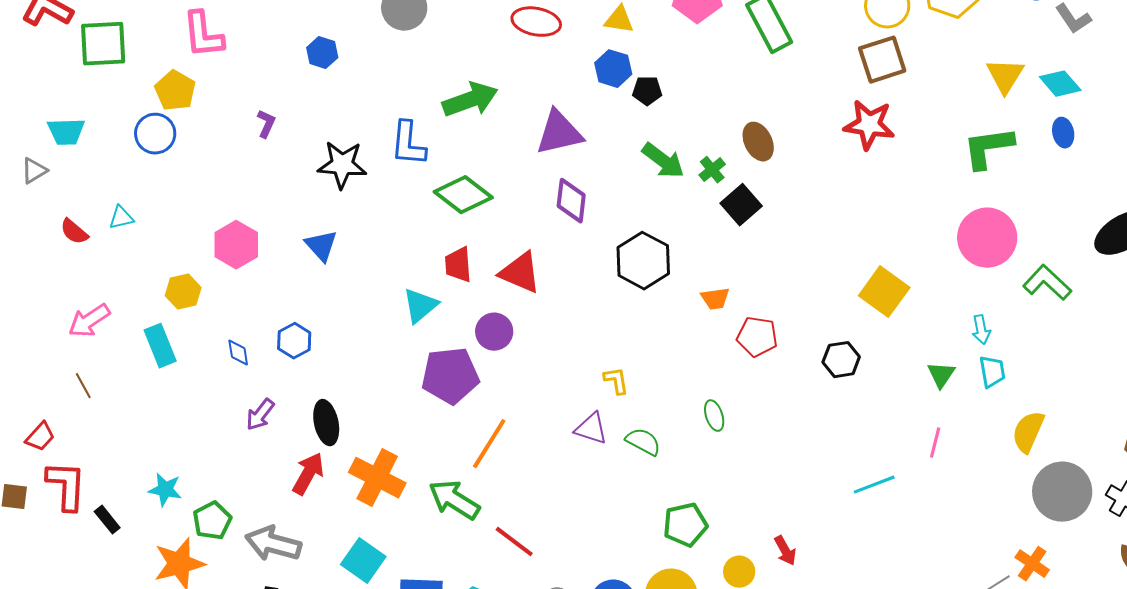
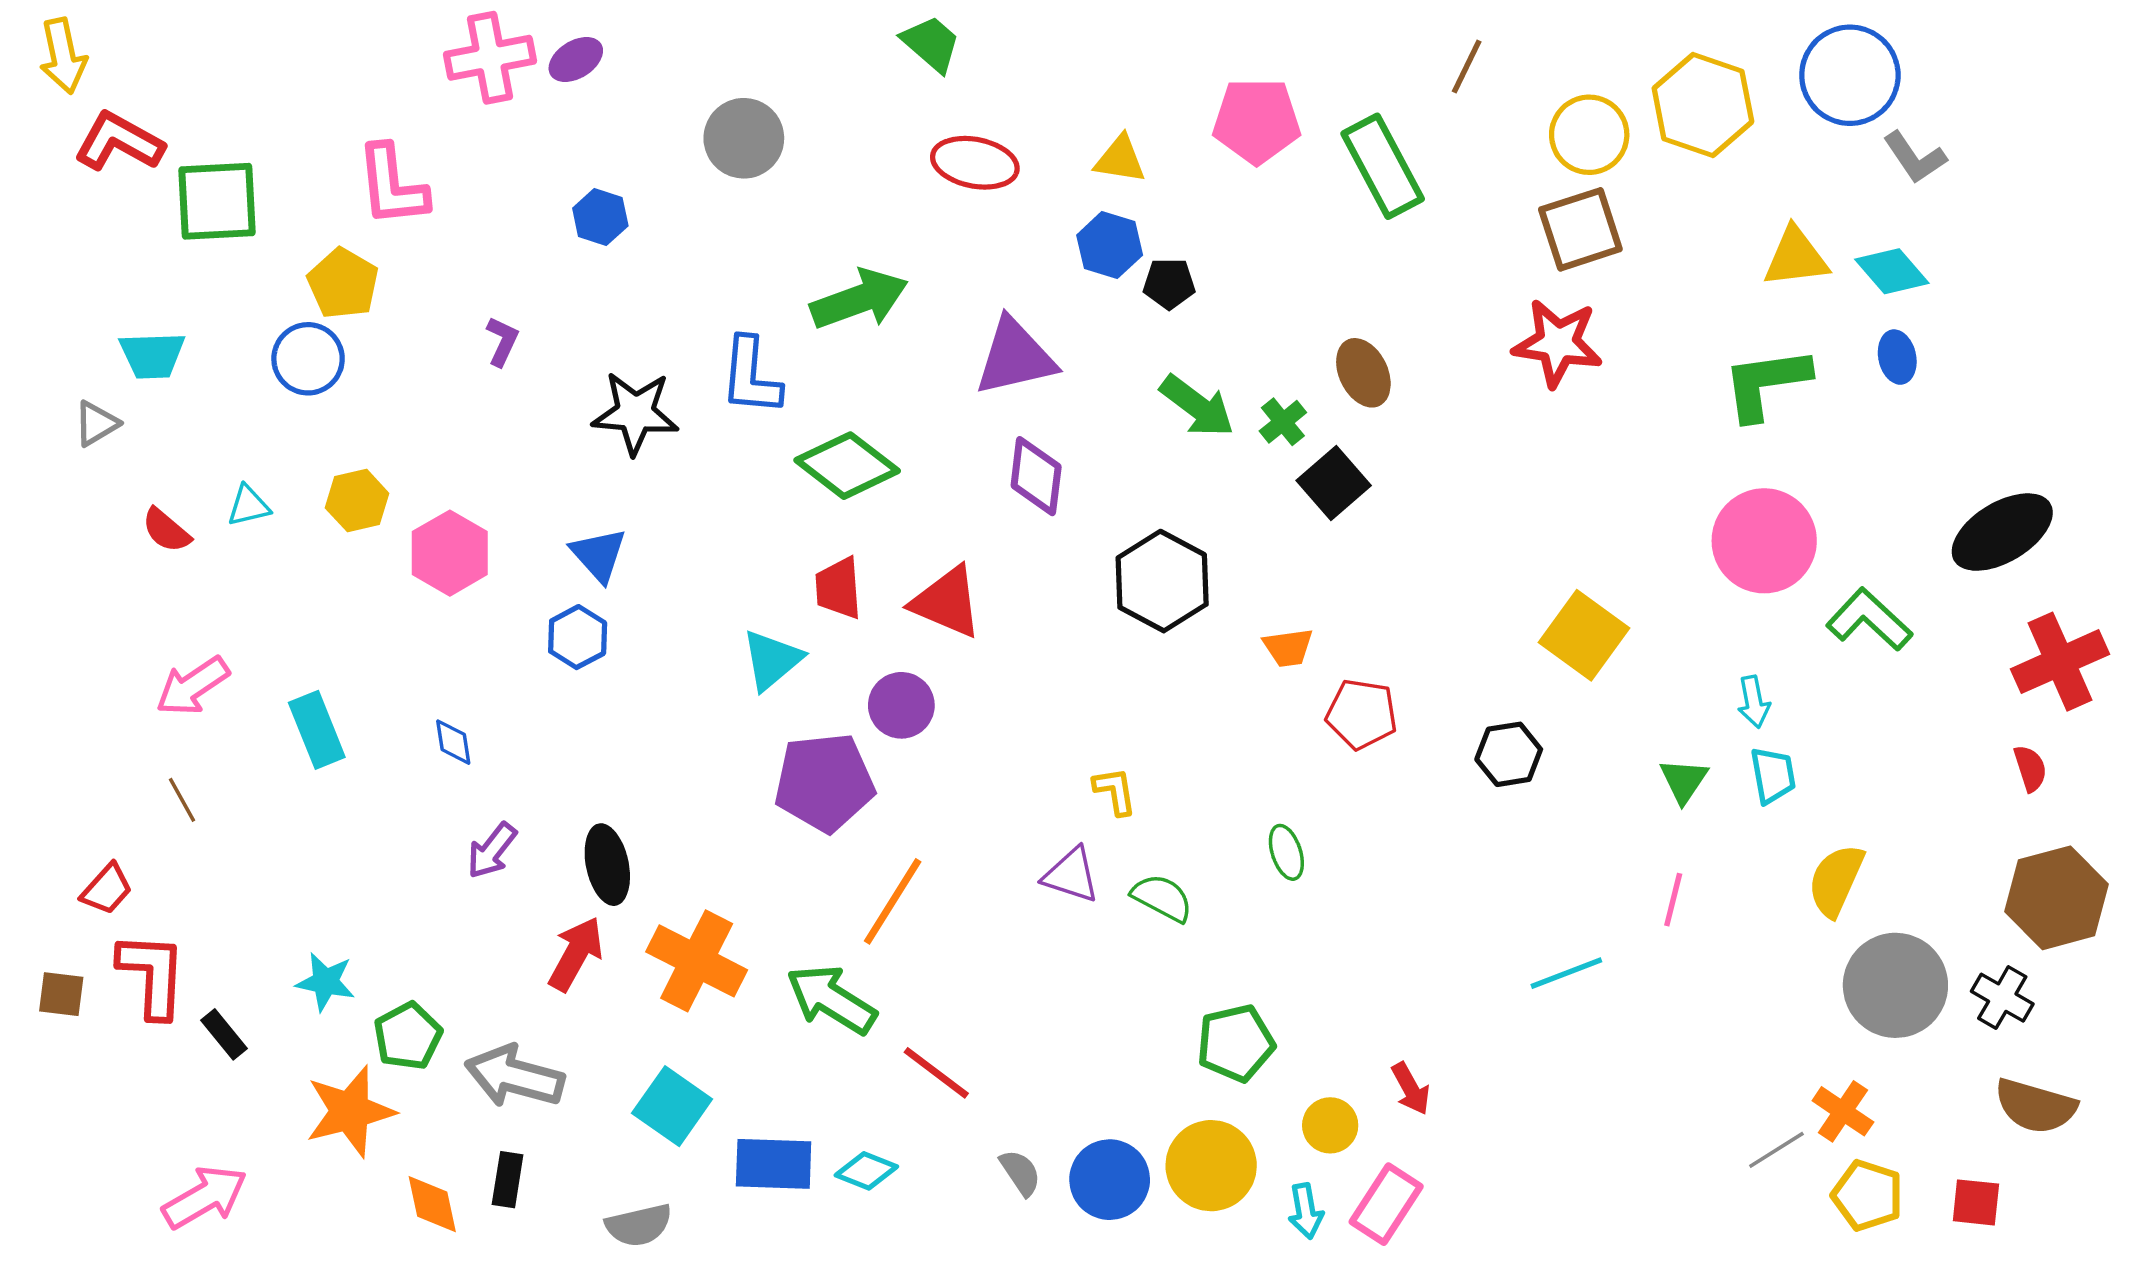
yellow triangle: (1005, 76) -> (1796, 257), turned 51
yellow hexagon: (183, 292) -> (357, 501), moved
blue hexagon: (294, 341) -> (578, 637), moved

